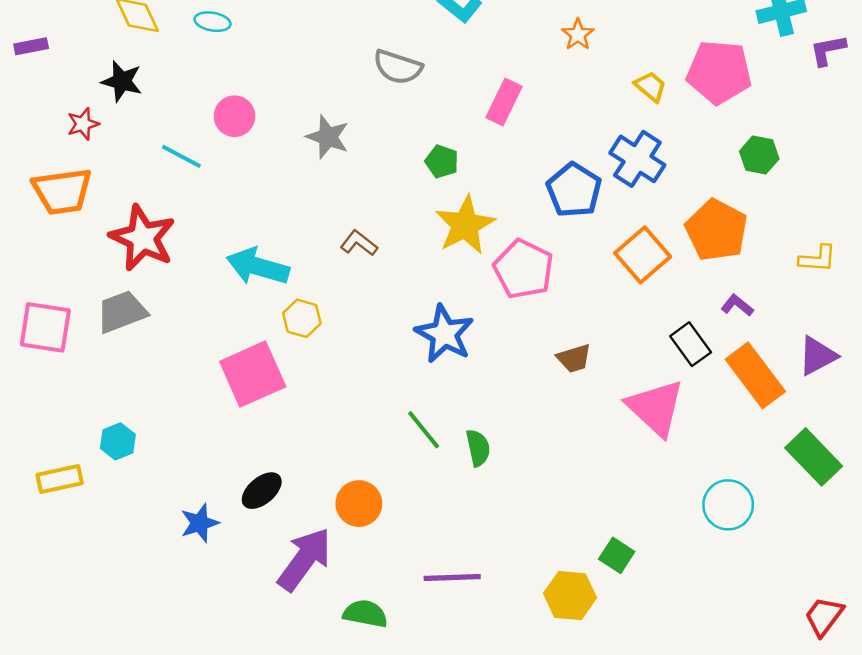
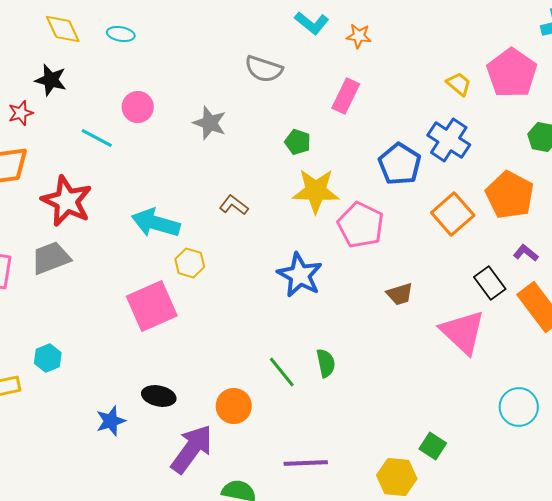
orange star: (578, 35) -> (359, 36), moved, turned -30
pink pentagon: (719, 72) -> (512, 73), turned 30
yellow star: (465, 225) -> (316, 191), turned 30
green line: (424, 430) -> (282, 372), moved
black ellipse: (262, 491) -> (159, 396), turned 52

